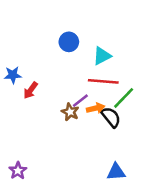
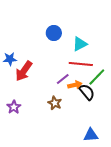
red arrow: (31, 90) -> (24, 71), size x1.5
brown star: (70, 112) -> (55, 103), moved
purple star: (18, 171) -> (14, 107), moved

